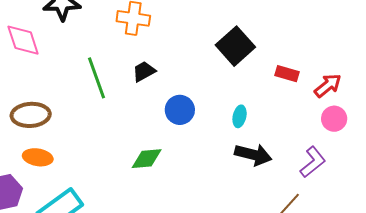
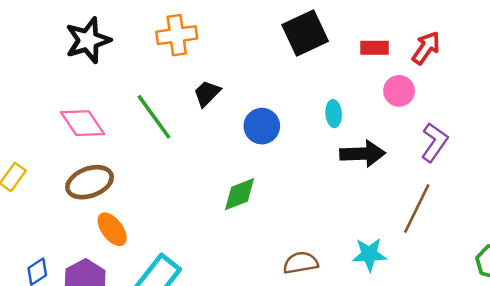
pink diamond: (23, 40) -> (82, 123), moved
black square: (235, 46) -> (305, 33), turned 33
pink circle: (334, 119) -> (399, 91), moved
orange ellipse: (38, 157) -> (112, 229), turned 60

